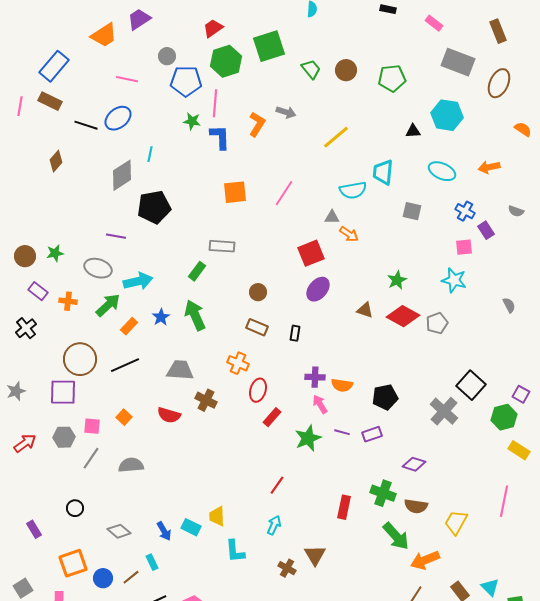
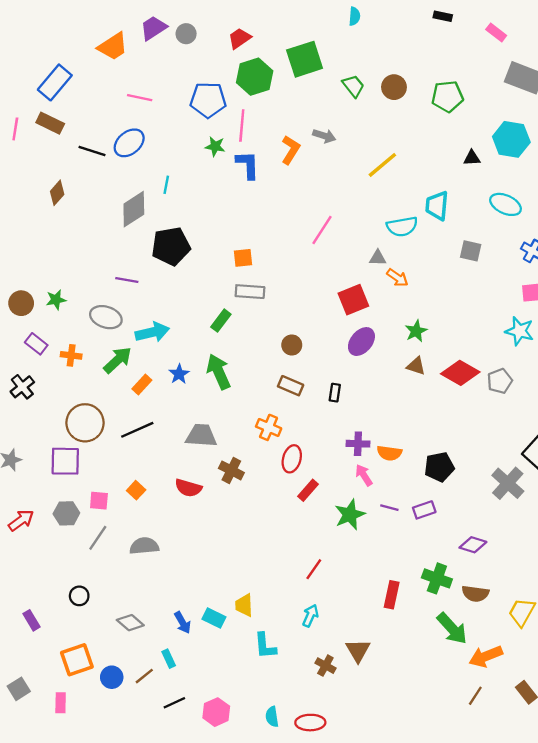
gray circle: (167, 56) -> (186, 34), moved
orange square: (235, 192) -> (243, 258), moved, size x0.7
green star: (397, 280) -> (416, 331), moved

